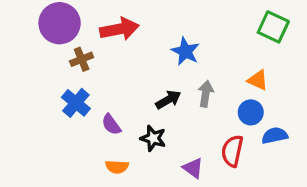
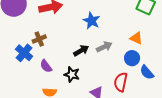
brown cross: (82, 59) -> (39, 39), moved
gray arrow: (206, 94) -> (104, 47), turned 56
blue semicircle: (275, 135) -> (147, 72), turned -119

